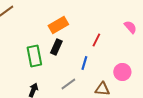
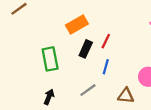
red line: (96, 40) -> (106, 41), moved
black rectangle: (56, 47) -> (86, 49), moved

